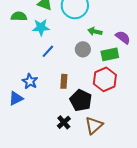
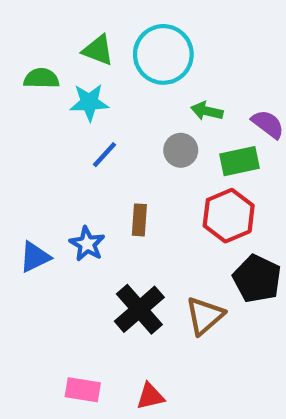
blue star: (30, 81) -> (87, 244), moved
black pentagon: (81, 100) -> (257, 279), moved
black cross: (64, 122) -> (139, 309), size x1.6

